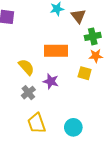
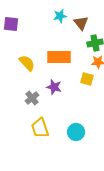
yellow semicircle: (26, 67) -> (27, 63), moved

